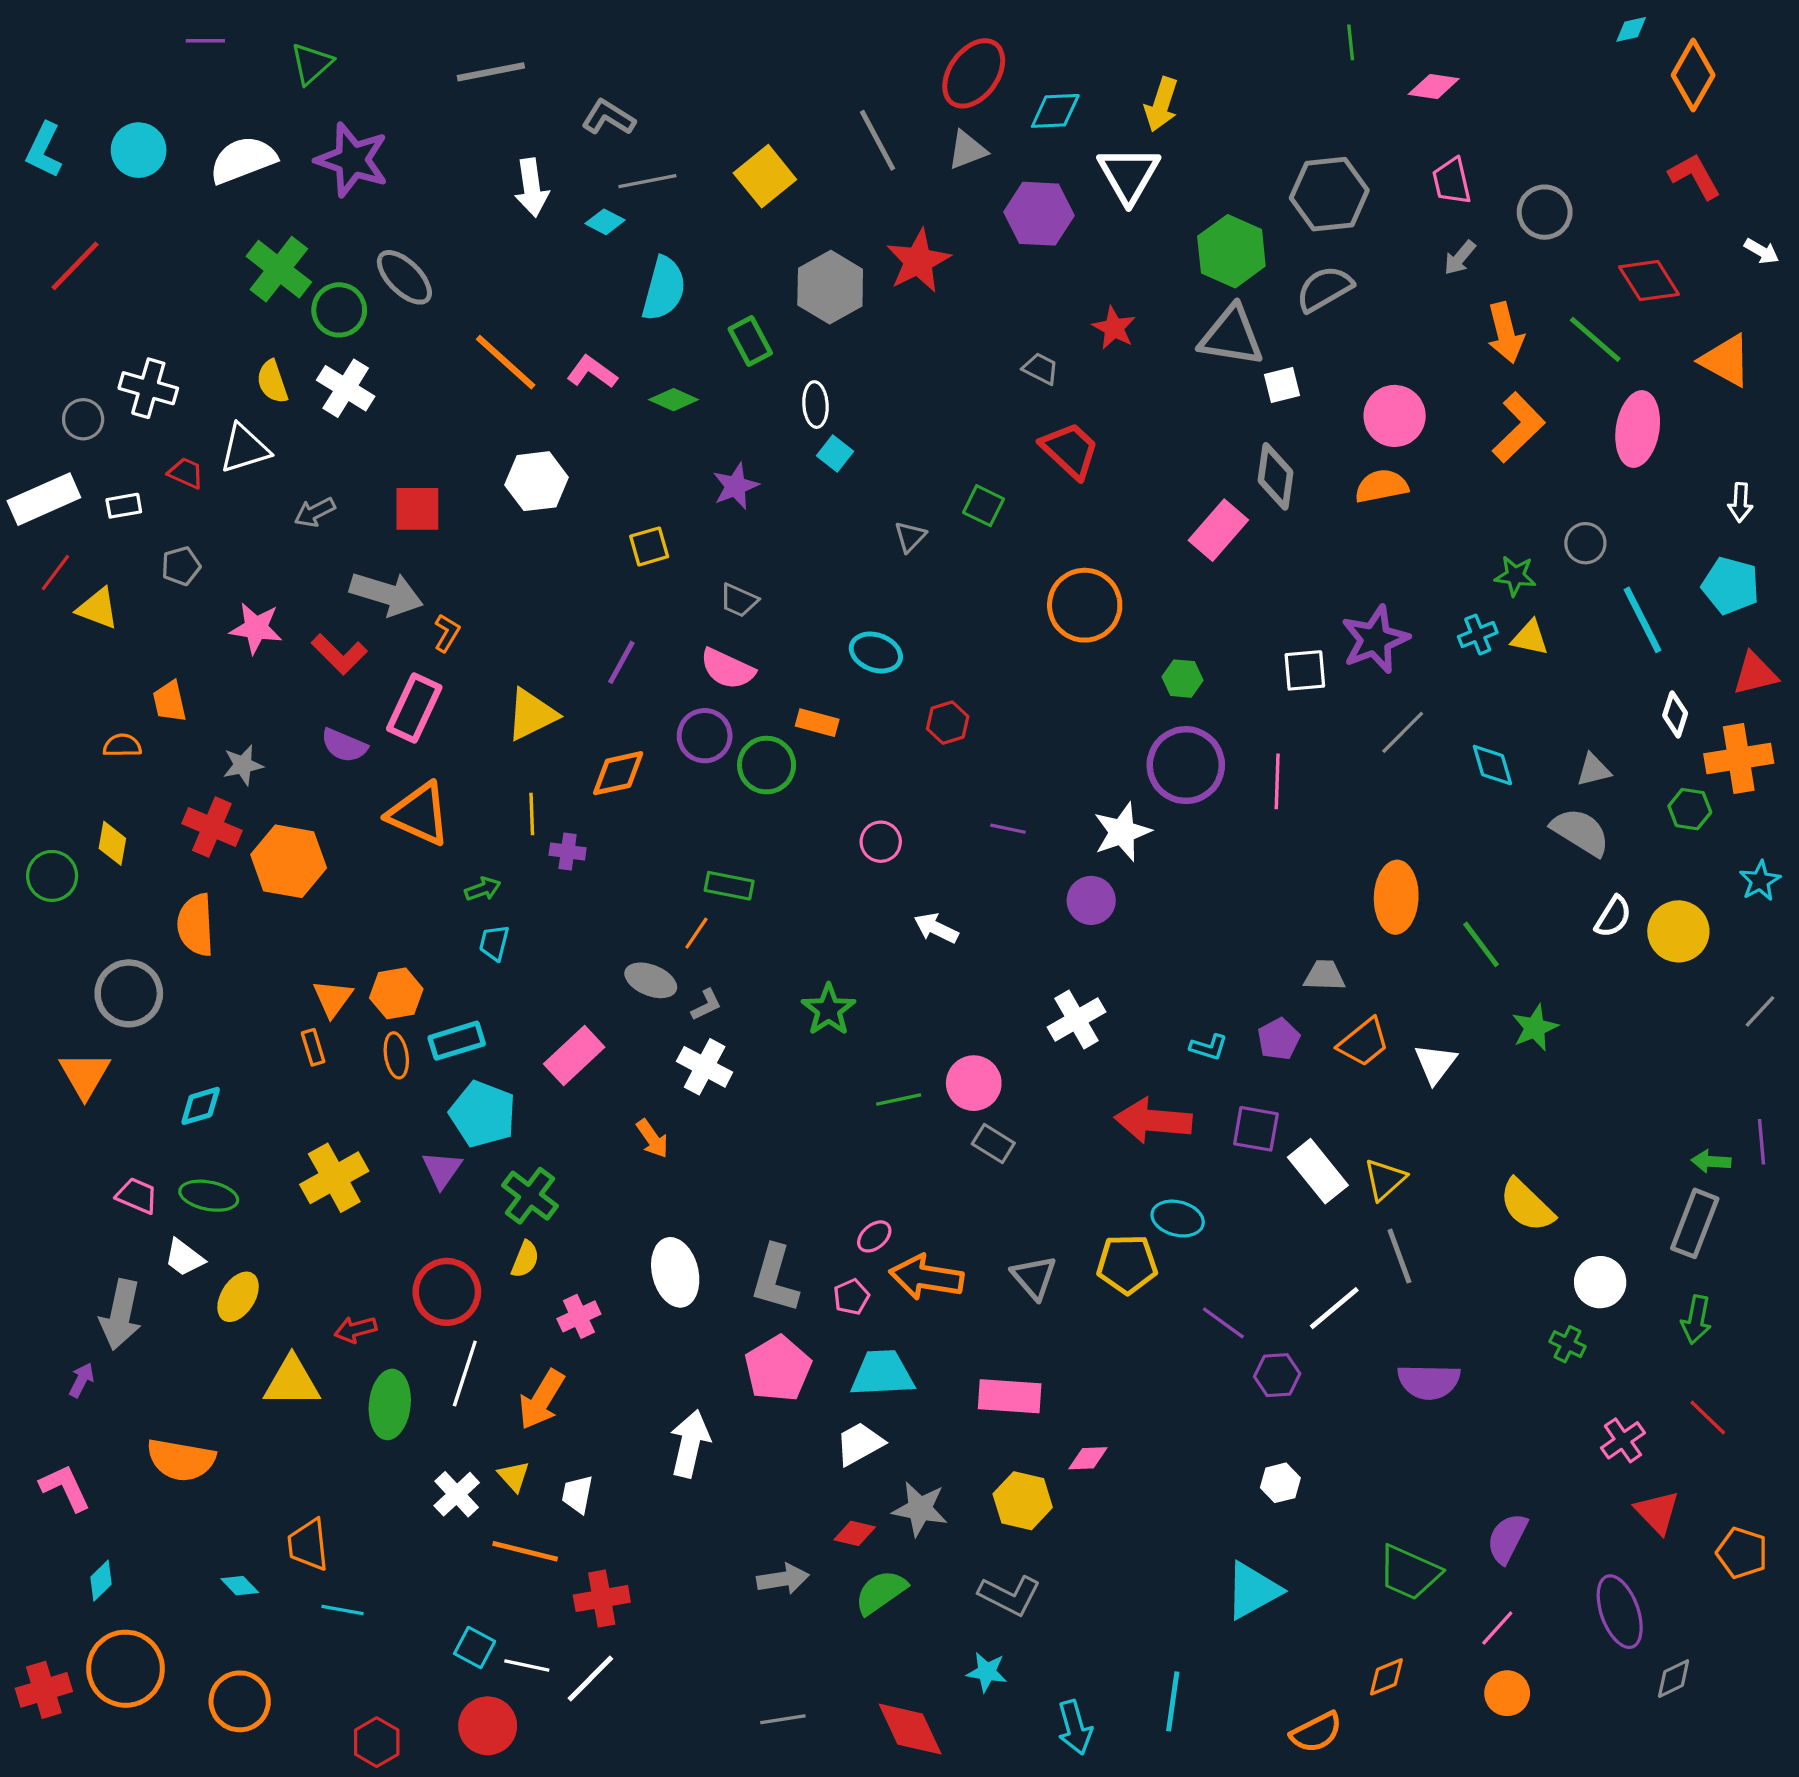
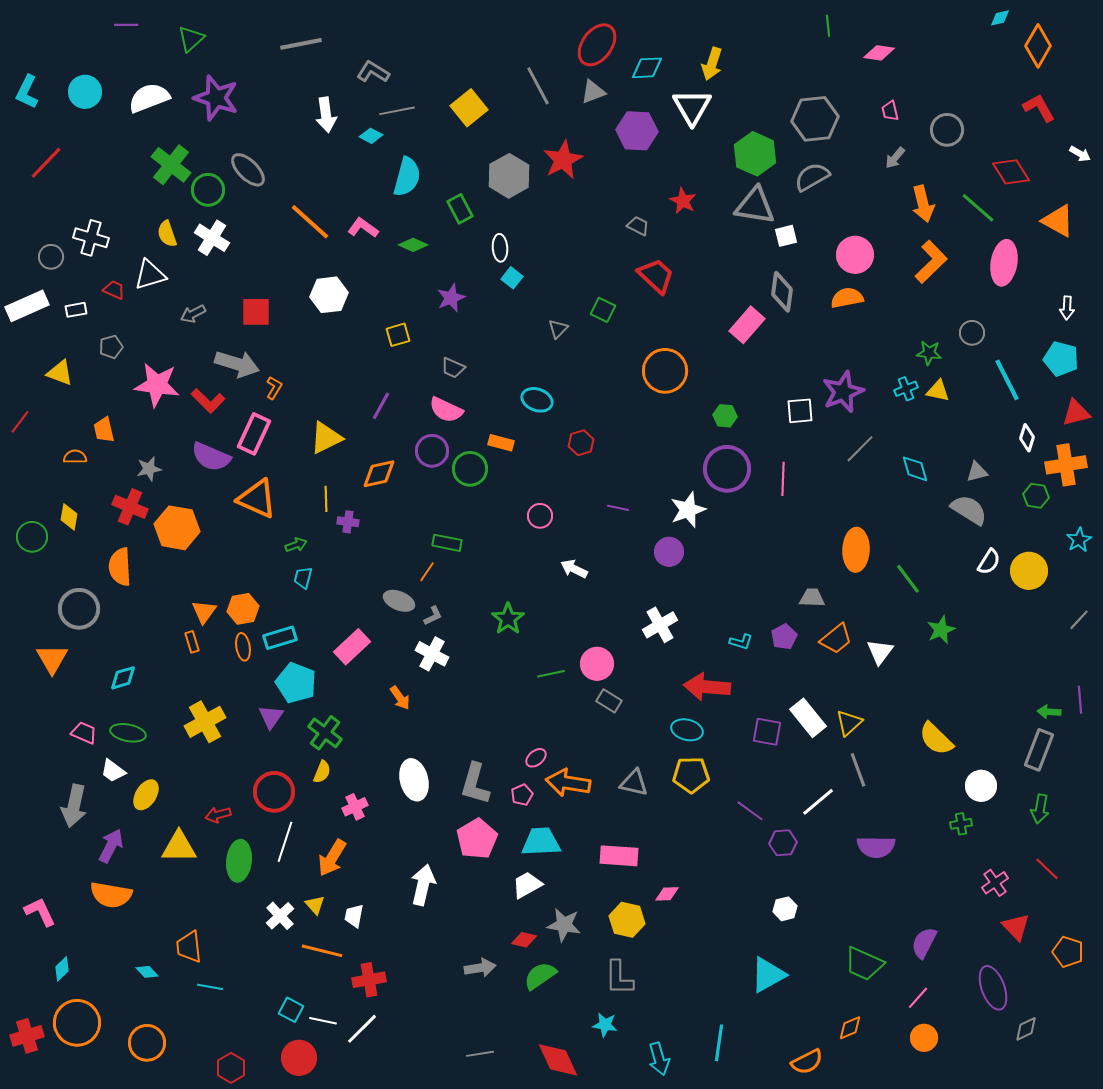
pink trapezoid: (1452, 181) -> (890, 111), size x0.7
red line: (55, 573) -> (20, 422), moved
pink star: (256, 628) -> (157, 385), size x1.4
purple semicircle: (344, 745) -> (211, 457), size x1.4
purple square: (1256, 1129) -> (767, 732), moved
cyan ellipse: (1178, 1219) -> (687, 730), moved
gray triangle: (1034, 1277) -> (634, 783), turned -36
green cross: (1567, 1344) -> (961, 824), turned -35
purple arrow: (81, 1380) -> (111, 846), moved, size x1.6
gray L-shape: (1010, 1595) -> (619, 978), turned 63

